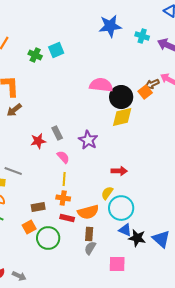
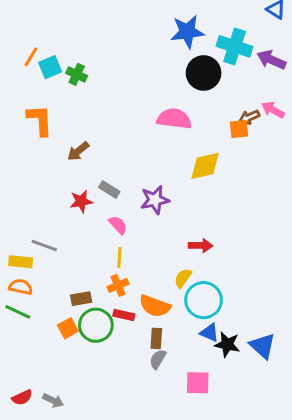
cyan cross: (142, 36) -> (235, 46), size x1.6
cyan square: (56, 50) -> (50, 67), moved
orange square: (145, 92) -> (239, 129), turned 32
black circle: (121, 97) -> (204, 73), moved
brown arrow: (14, 110) -> (78, 151), moved
gray rectangle: (57, 133) -> (109, 190), turned -32
purple star: (88, 140) -> (155, 200), turned 30
orange cross: (63, 198) -> (118, 285), turned -32
orange semicircle: (88, 212) -> (155, 306), turned 35
green circle: (48, 238) -> (96, 325), moved

